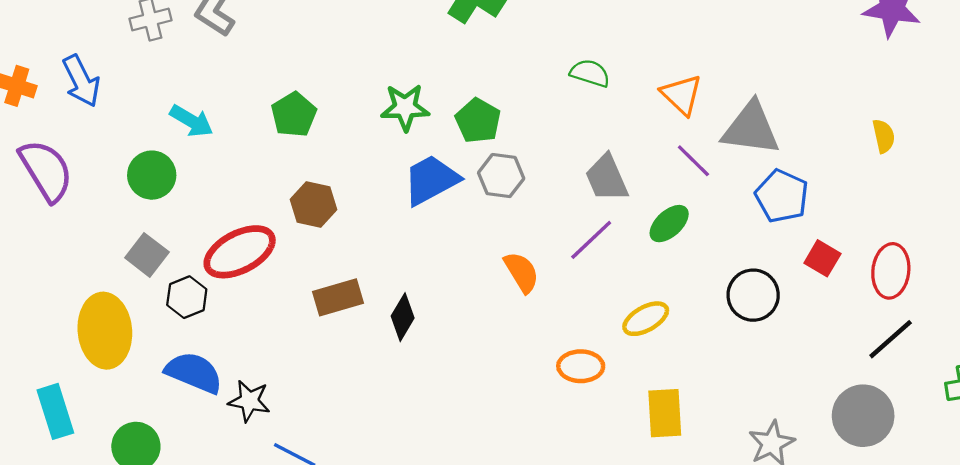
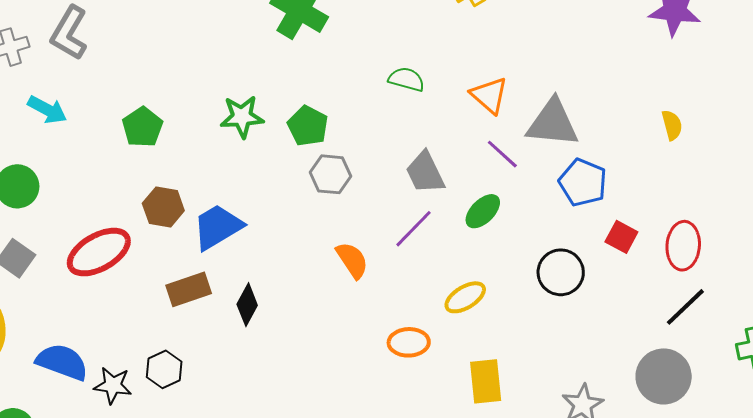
cyan arrow: (191, 121) -> (47, 110), moved
blue trapezoid: (431, 180) -> (218, 227), moved
black hexagon: (187, 297) -> (164, 369), moved

